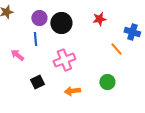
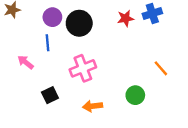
blue cross: (132, 32) -> (152, 13), moved, turned -35
orange line: (116, 49) -> (161, 68), moved

